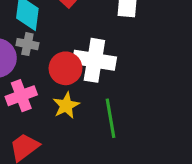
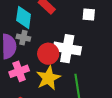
yellow star: (66, 105) -> (48, 78), size x1.4

